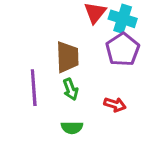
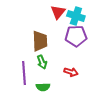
purple pentagon: (123, 49) -> (76, 36), turned 30
purple line: (34, 88) -> (24, 73), moved

